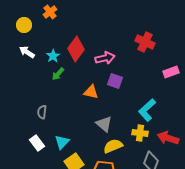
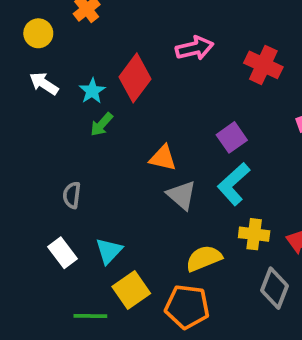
pink arrow: (105, 58) -> (195, 48), moved
purple square: (115, 81) -> (232, 137), moved, turned 35
cyan L-shape: (147, 110) -> (234, 184), moved
gray triangle: (104, 124) -> (182, 195), moved

